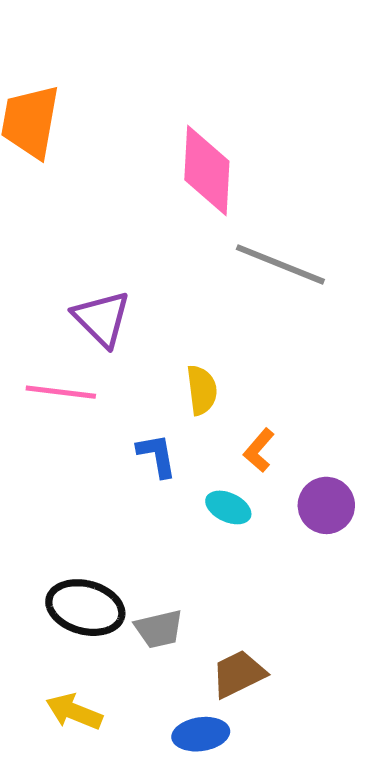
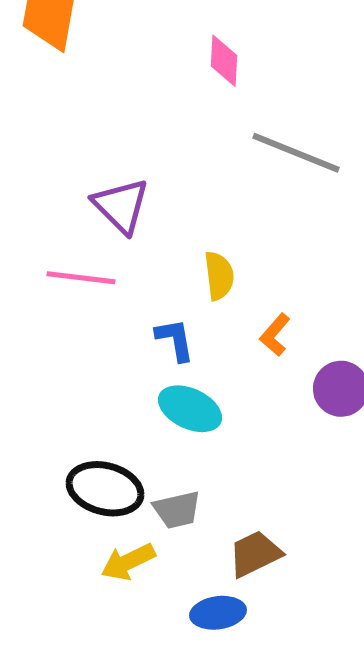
pink diamond: (207, 171) -> (224, 61), size x0.6
cyan ellipse: (228, 507) -> (190, 409), moved, size x1.4
yellow arrow: (74, 712) -> (128, 562), moved, turned -48

